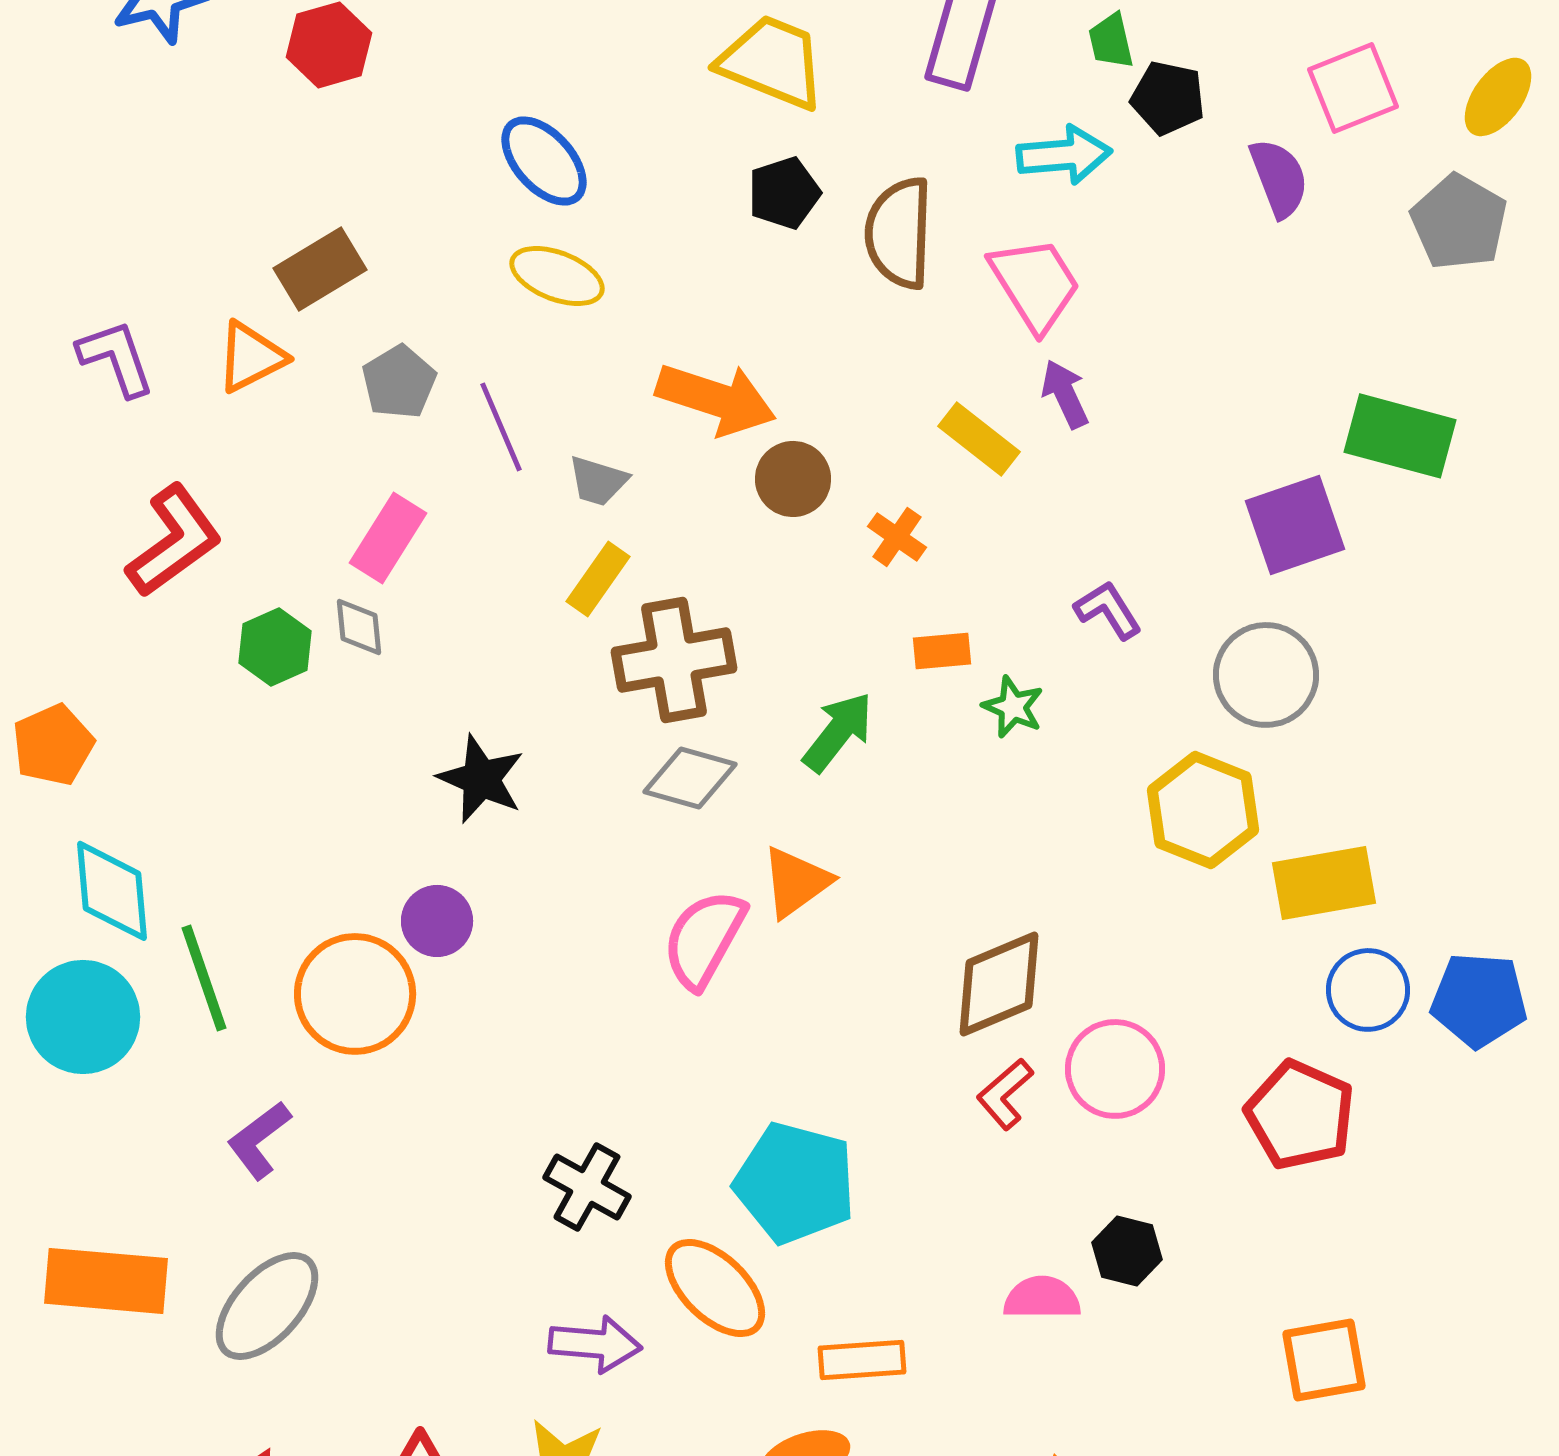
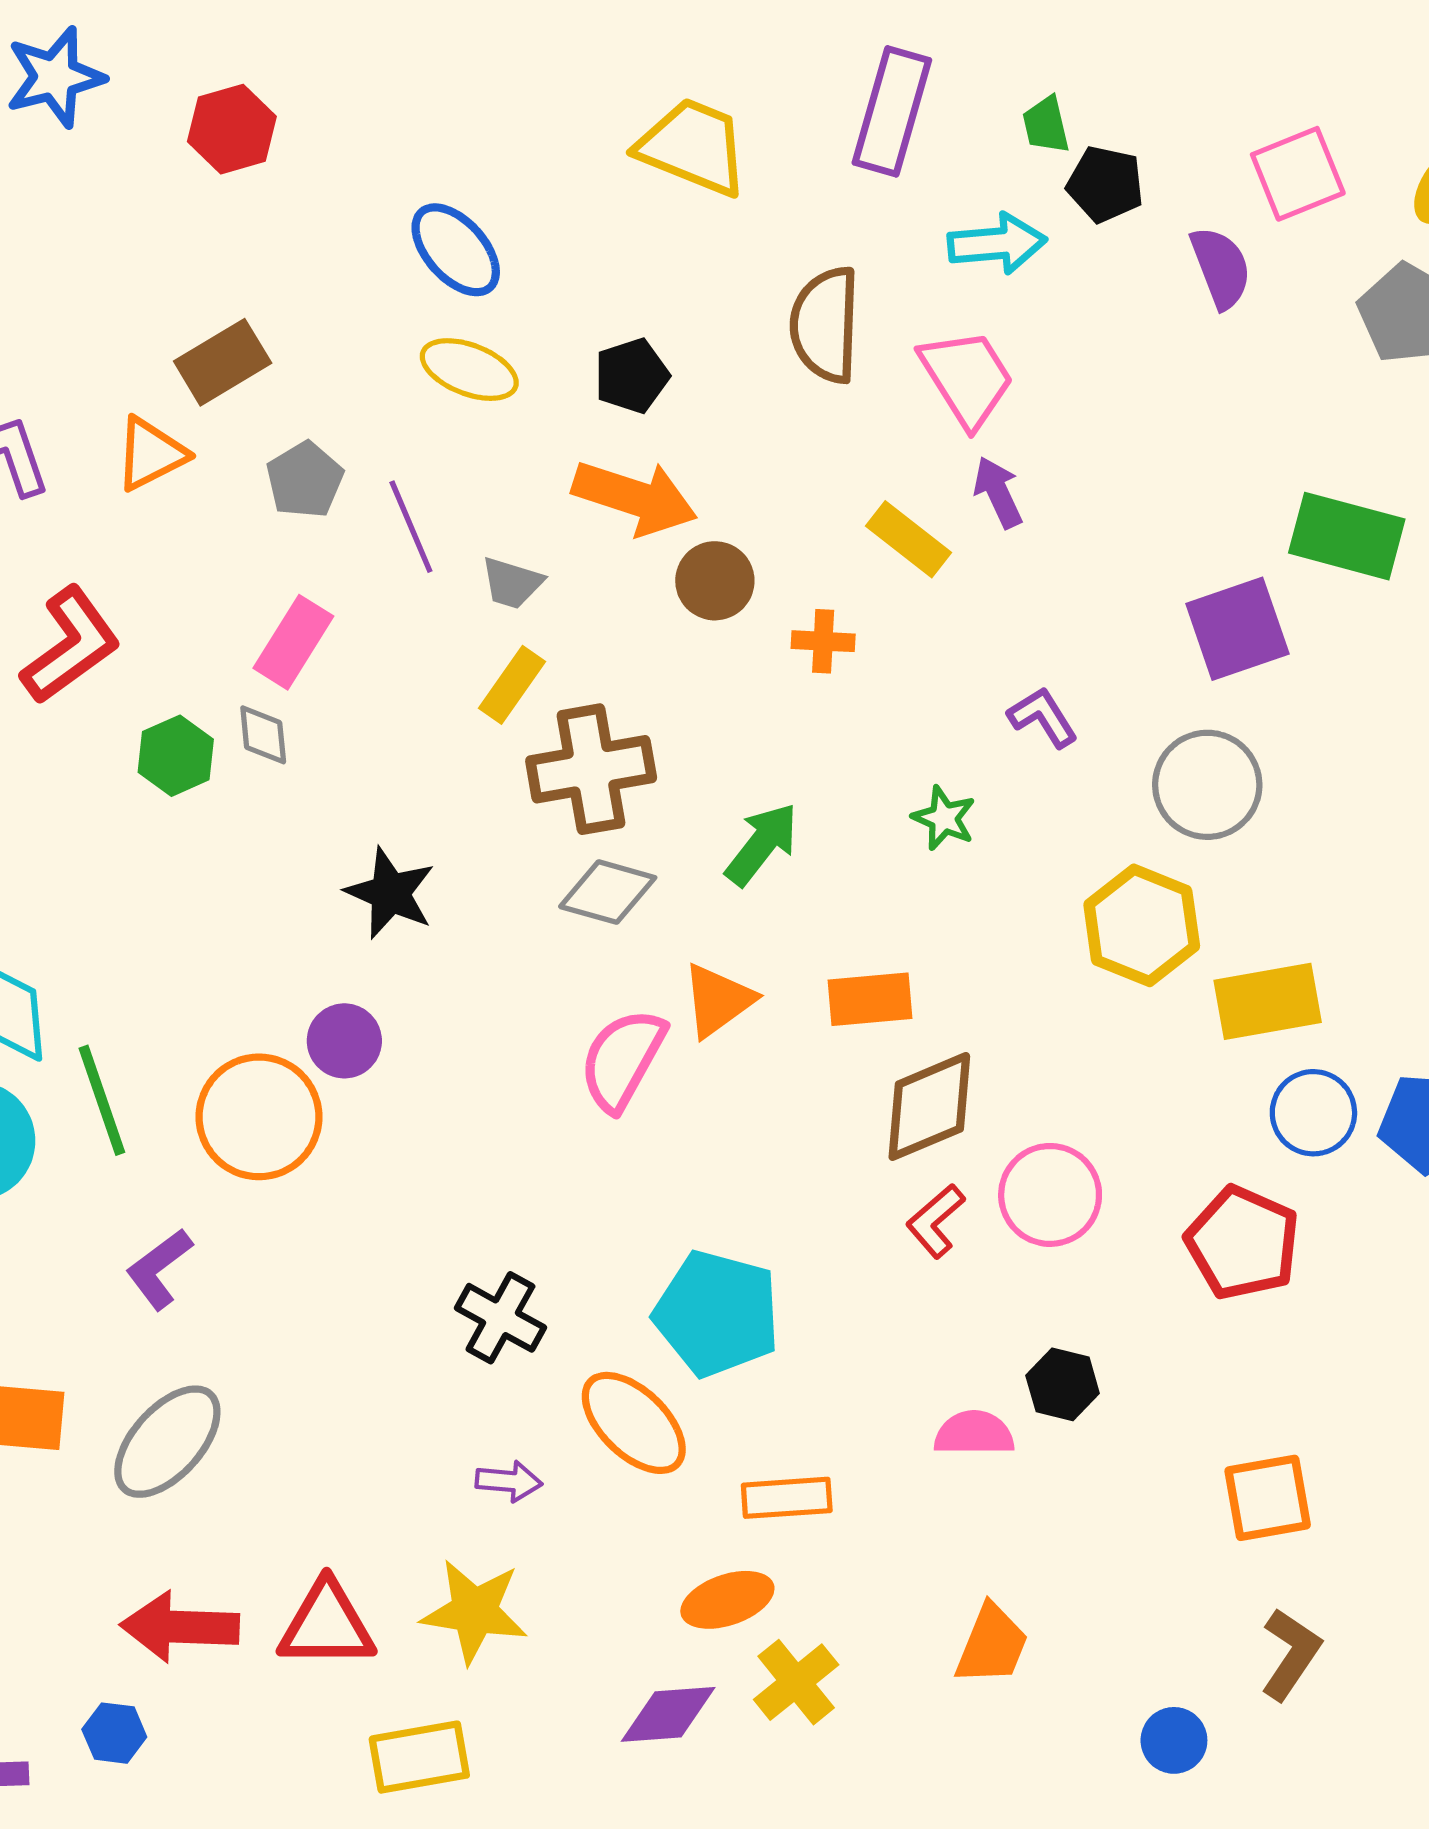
black pentagon: (784, 193) -> (632, 376), moved
orange cross: (897, 537) -> (823, 641), turned -32
orange rectangle: (942, 651) -> (870, 999), moved, size x1.4
purple arrow: (595, 1344) -> (509, 1481), size x0.7

